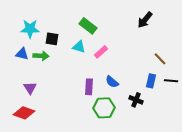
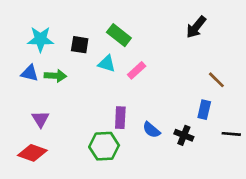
black square: (52, 39) -> (80, 45), moved
black line: (171, 81) -> (231, 134), moved
blue semicircle: (112, 82) -> (151, 130), moved
green hexagon: (104, 108) -> (104, 146), moved

